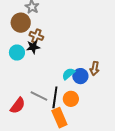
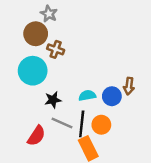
black star: (33, 47) -> (53, 100), moved
cyan circle: (17, 53) -> (33, 71), size x1.5
cyan semicircle: (68, 74) -> (87, 95), moved, turned 32

